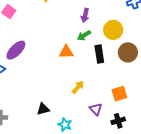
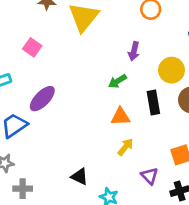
green arrow: (84, 35) -> (117, 81), moved
orange triangle: (66, 52) -> (120, 117), moved
black triangle: (43, 109) -> (79, 177), turned 40

